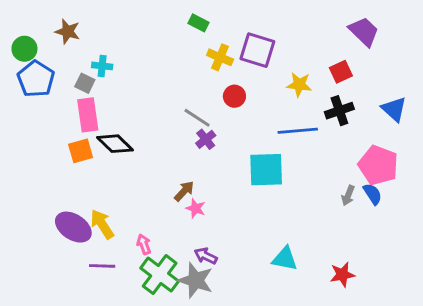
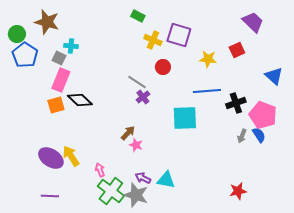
brown star: (68, 31) -> (47, 22), size x1.4
black cross: (339, 111) -> (236, 103), moved
pink rectangle: (88, 115) -> (61, 80), turned 30
cyan triangle: (285, 259) -> (166, 180), moved
purple line: (102, 266) -> (50, 196), moved

